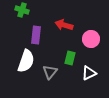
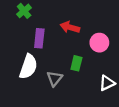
green cross: (22, 10) -> (24, 11), turned 32
white triangle: (89, 73) -> (107, 83), moved

